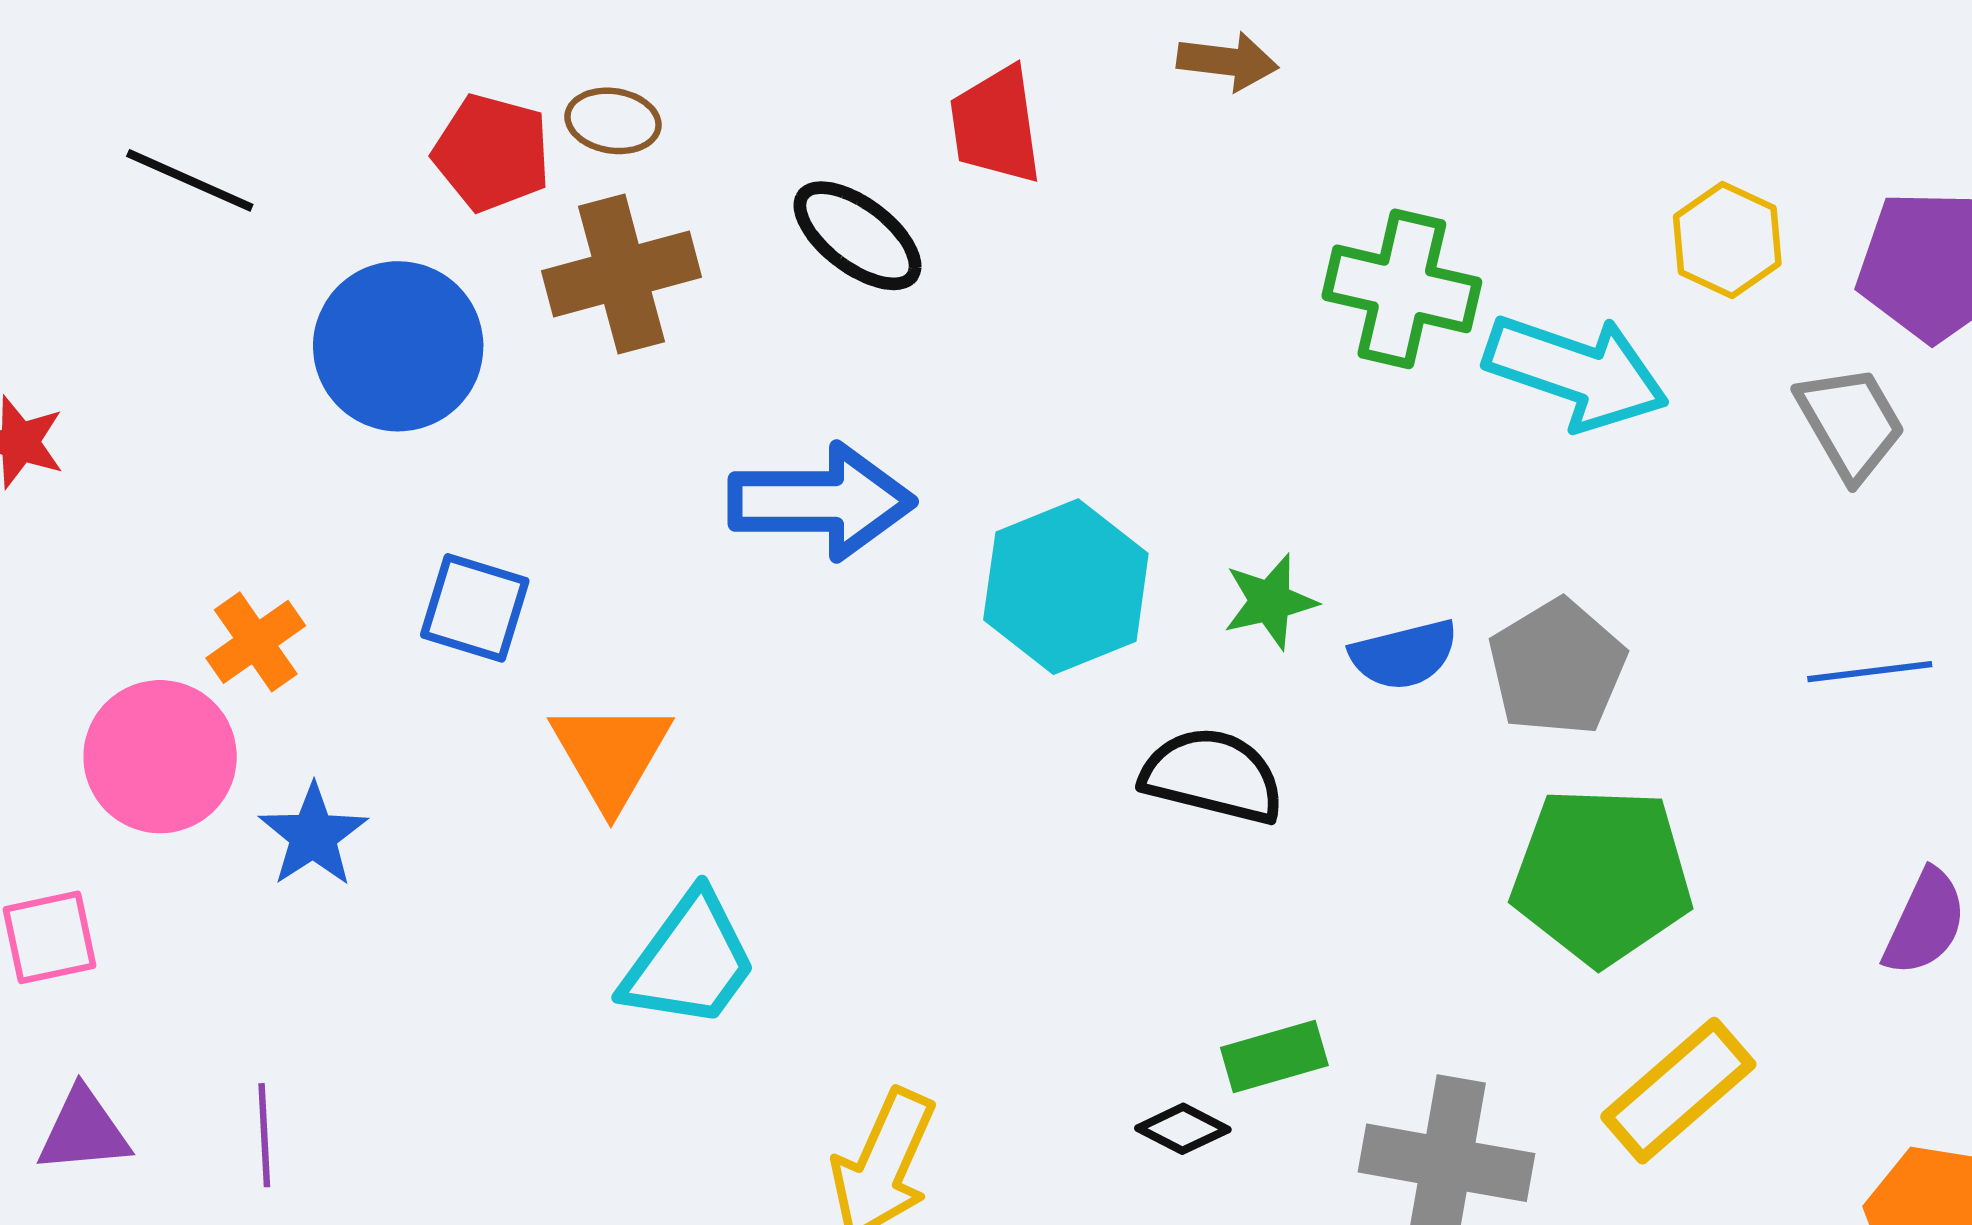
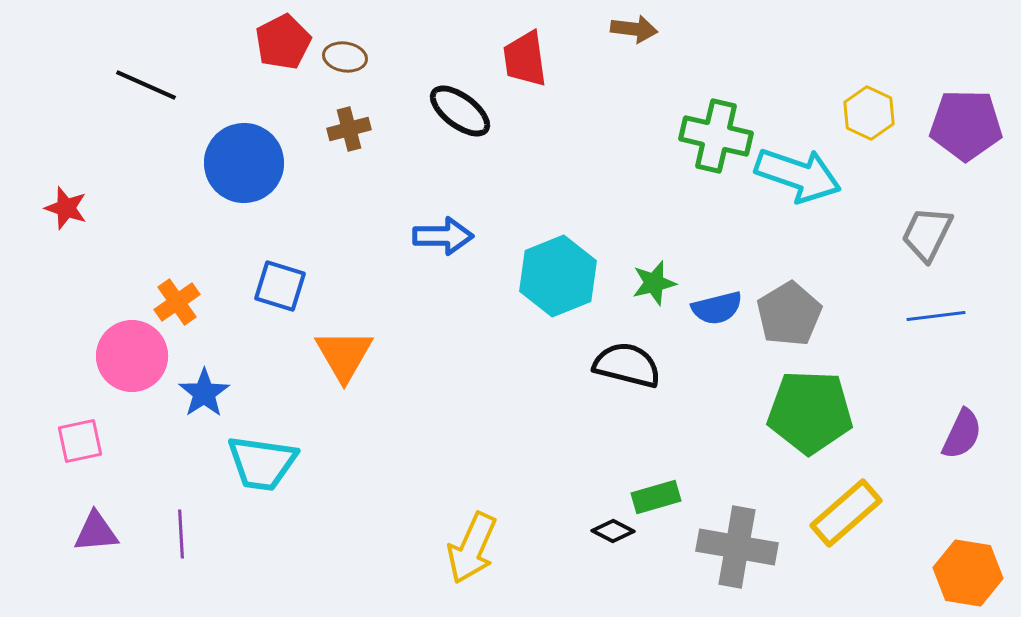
red pentagon: (492, 153) -> (283, 42), moved, turned 30
brown cross: (621, 274) -> (349, 129), size x0.6
gray trapezoid: (1851, 423) -> (927, 234), moved, turned -124
blue arrow: (821, 502) -> (443, 236), size x0.7
cyan trapezoid: (690, 961) -> (262, 463), moved, turned 62

